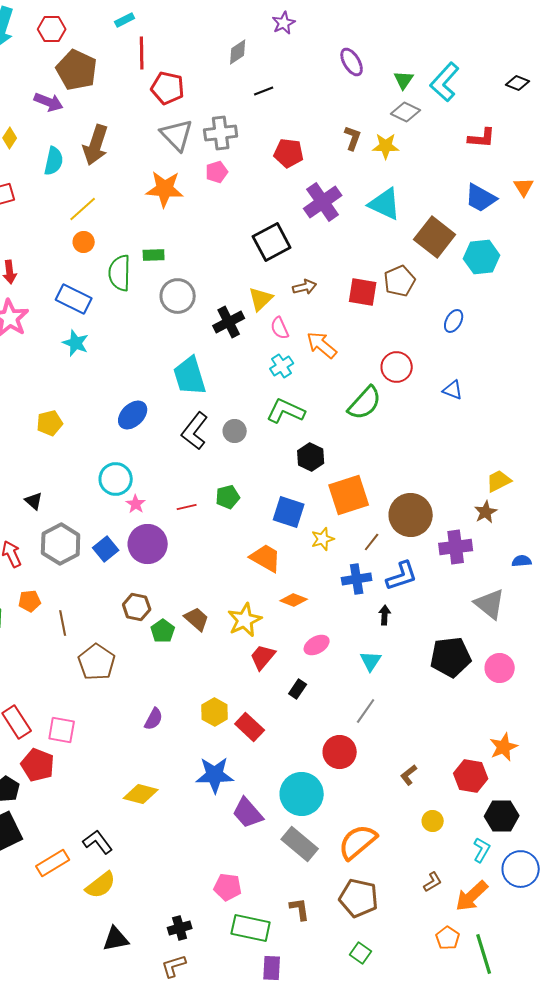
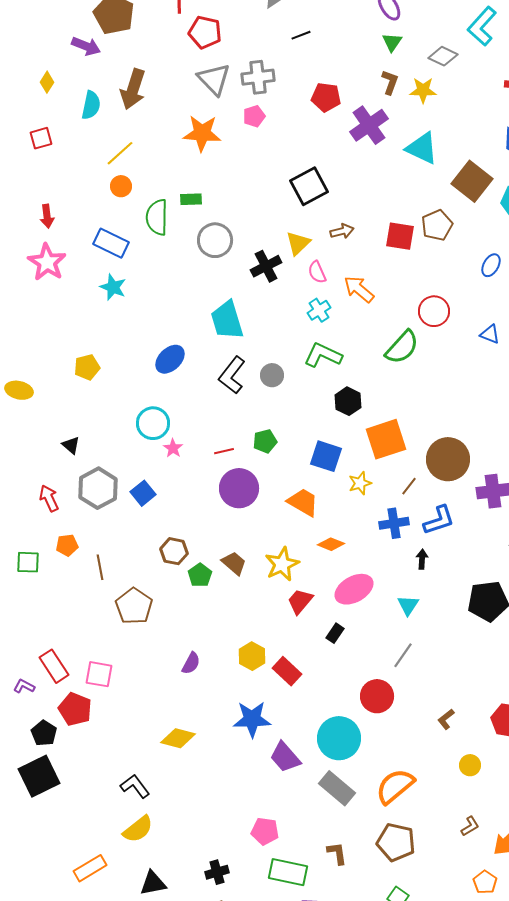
green triangle: (404, 80) -> (392, 42), moved
purple cross: (323, 202) -> (369, 125), moved
purple circle: (148, 544) -> (239, 488), moved
pink ellipse: (317, 645) -> (354, 589), size x1.5
orange rectangle: (53, 863) -> (90, 868), moved

